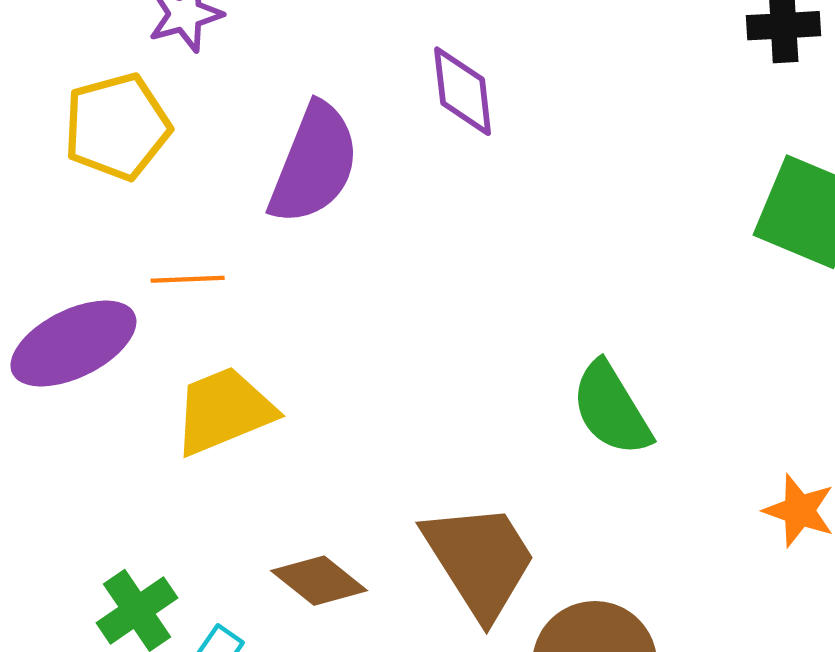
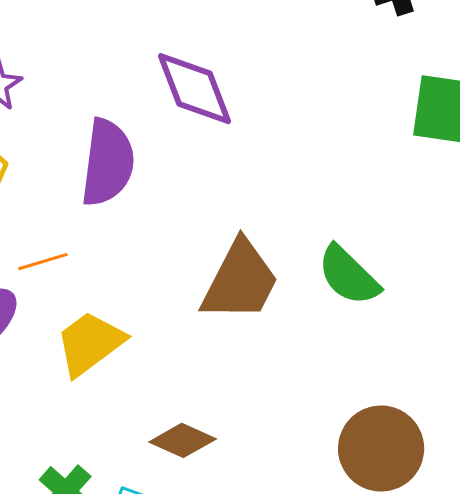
purple diamond: (463, 91) -> (194, 89), size x1.4
brown trapezoid: (480, 560) -> (240, 281), moved, turned 74

